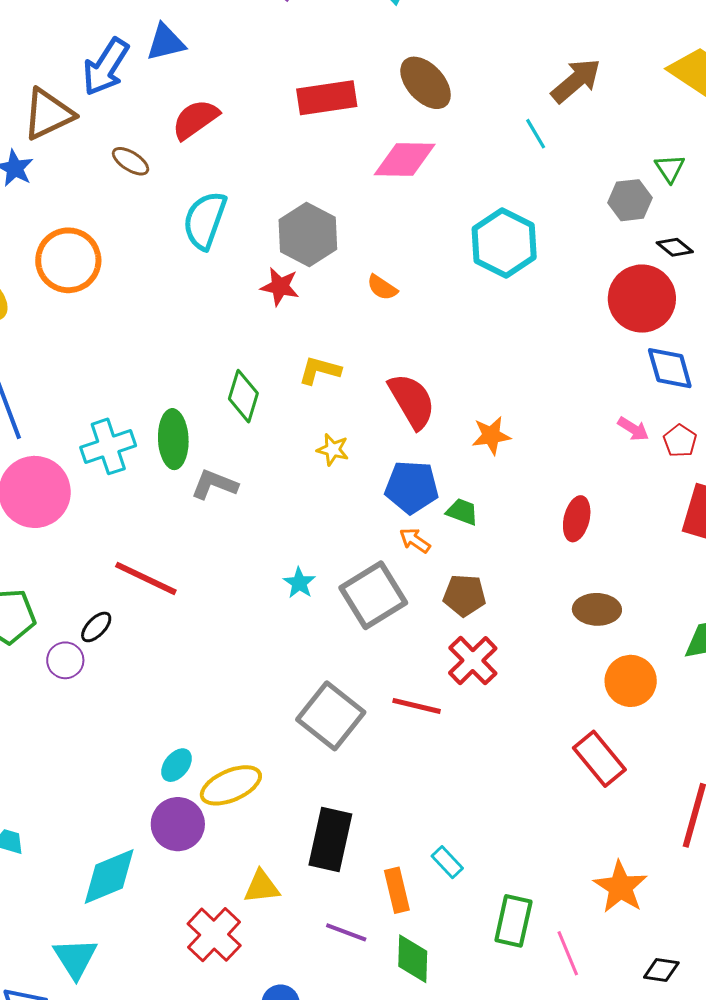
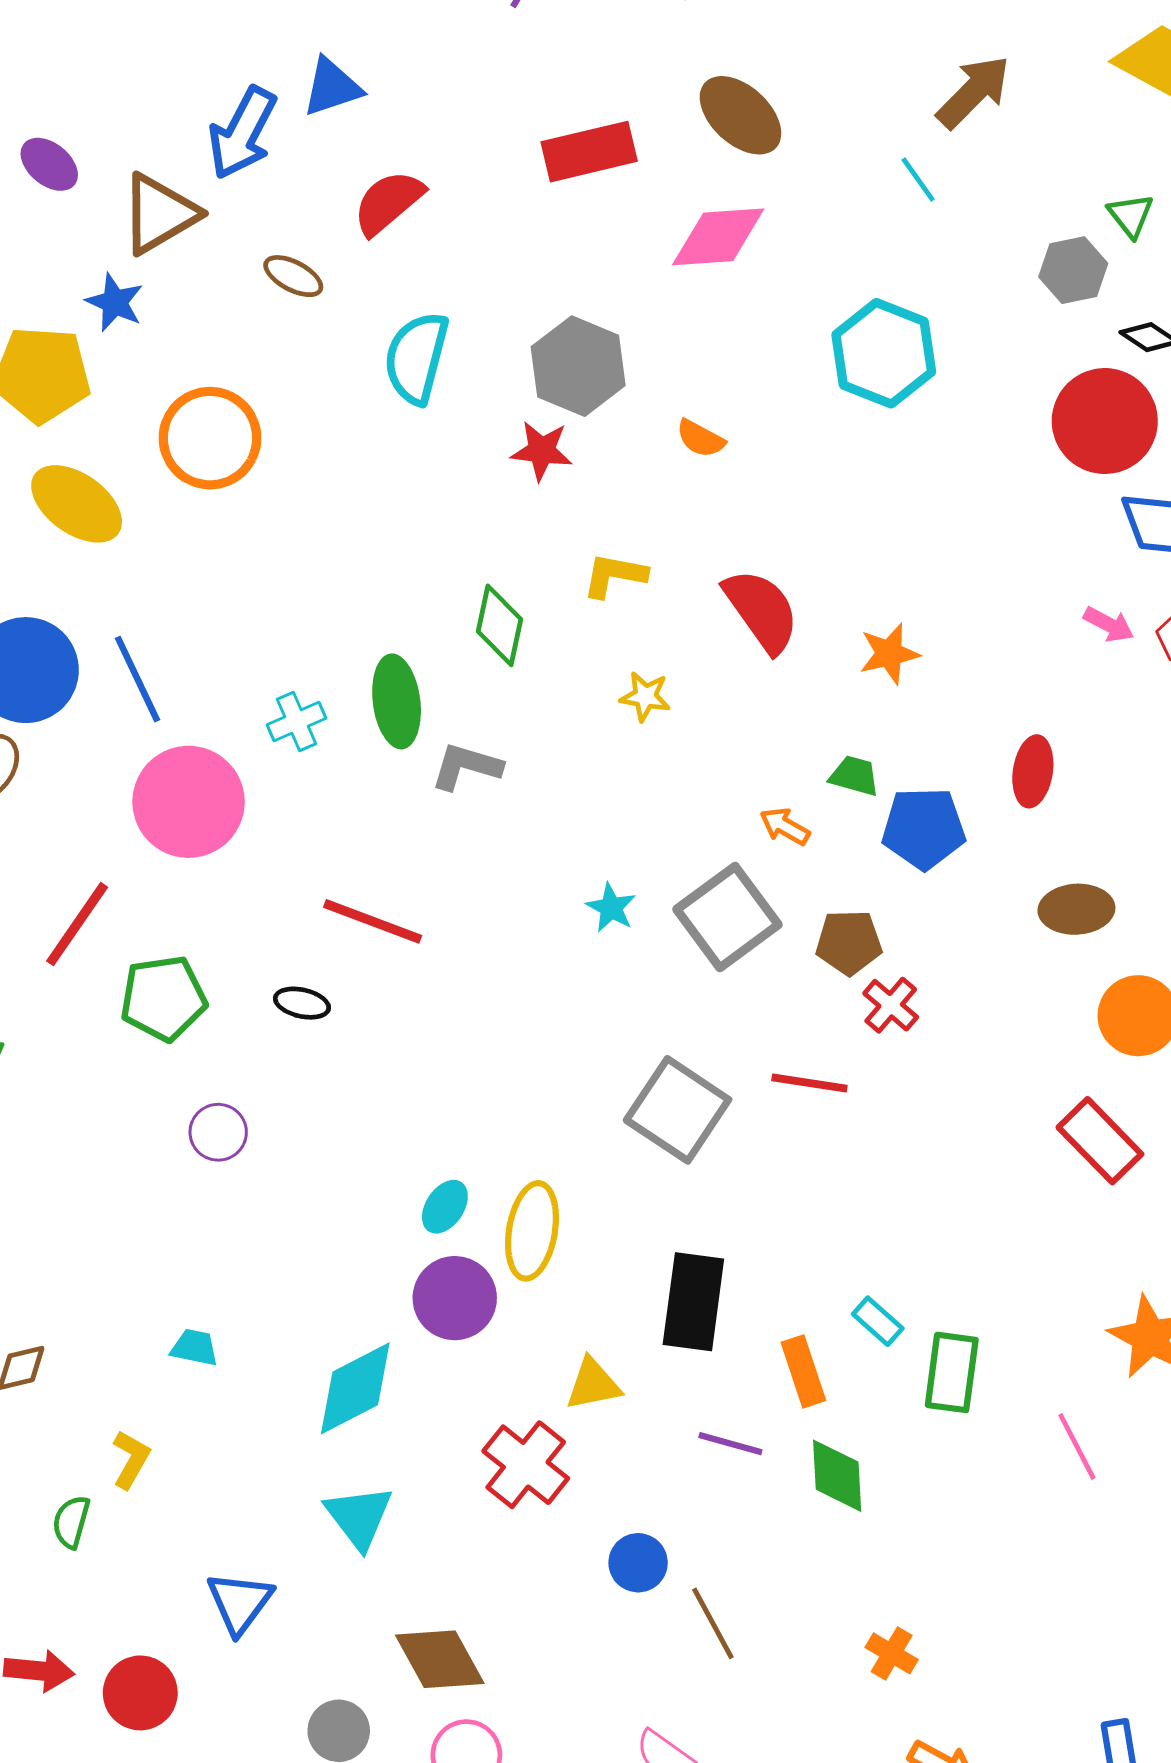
cyan cross: (108, 446) -> (297, 722), size x0.7
blue pentagon: (412, 487) -> (924, 828), moved
brown pentagon: (464, 595) -> (849, 942), moved
black ellipse: (96, 627) -> (302, 1003), turned 64
purple circle: (65, 660) -> (218, 1132), moved
red cross: (473, 661) -> (891, 1005), size x0.7
yellow ellipse: (231, 785) -> (532, 1231), turned -52
green rectangle: (513, 921) -> (952, 1372), moved
cyan triangle: (75, 958) -> (359, 1517), moved

